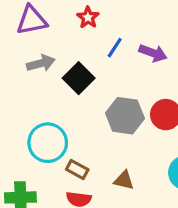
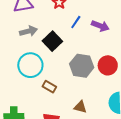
cyan circle: (48, 143) -> (30, 65), moved
brown rectangle: (77, 169) -> (49, 87), moved

